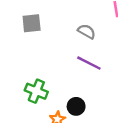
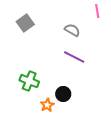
gray square: (32, 23) -> (25, 23), turned -30

